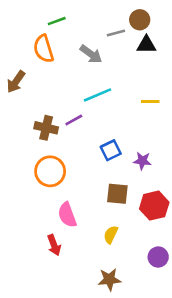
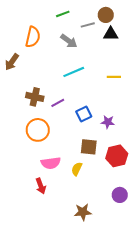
green line: (57, 21) -> (63, 14), moved
orange semicircle: (43, 49) -> (33, 37), turned -150
purple line: (74, 120) -> (58, 103), moved
pink semicircle: (67, 215) -> (51, 163), turned -78
yellow semicircle: (111, 235) -> (77, 169), moved

